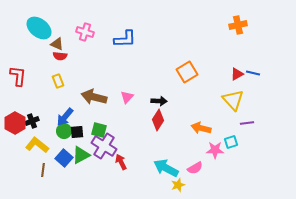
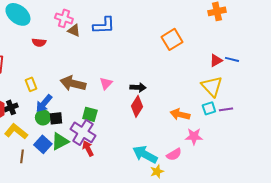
brown triangle: (57, 44) -> (74, 30), moved
orange square: (187, 72) -> (172, 39), moved
yellow rectangle: (58, 81) -> (31, 84), moved
green square: (99, 130) -> (90, 114), moved
cyan square: (231, 142) -> (209, 108), moved
red arrow: (121, 162) -> (88, 148), moved

